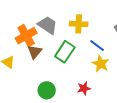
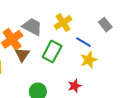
yellow cross: (79, 24) -> (63, 23), turned -30
yellow star: (101, 64) -> (89, 60), turned 30

